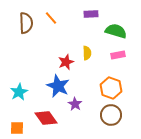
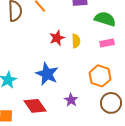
red star: (66, 62) -> (57, 38), moved
purple star: (75, 104) -> (71, 100), moved
brown circle: (111, 115) -> (111, 103), moved

